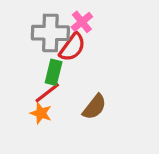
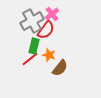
gray cross: (50, 33) -> (32, 21), turned -30
orange star: (41, 113) -> (49, 55), moved

